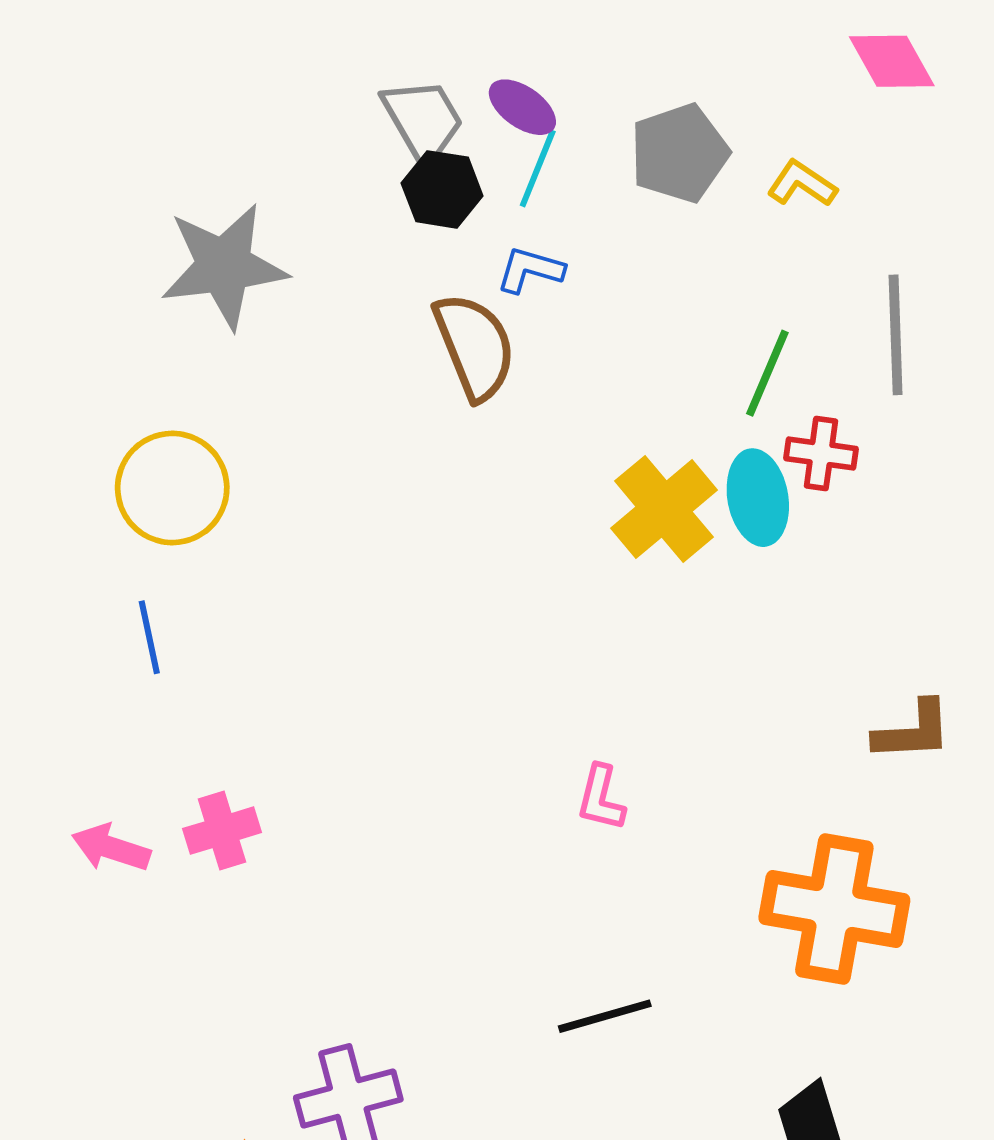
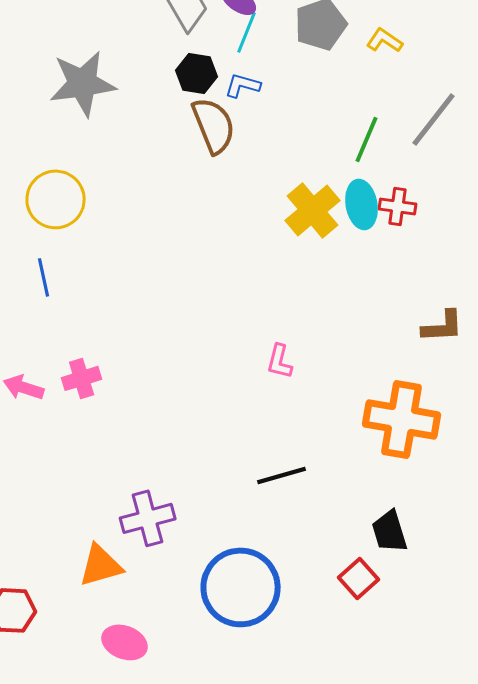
black hexagon: (442, 189) -> (197, 73), moved
gray line: (896, 335) -> (434, 119), turned 40
red cross: (821, 454) -> (398, 206), moved

